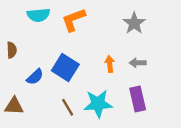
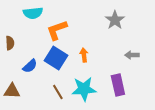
orange L-shape: (74, 20) -> (57, 30), moved
gray arrow: (138, 63) -> (132, 55), moved
orange arrow: (110, 64) -> (84, 55), moved

